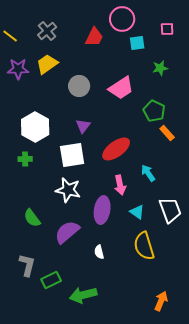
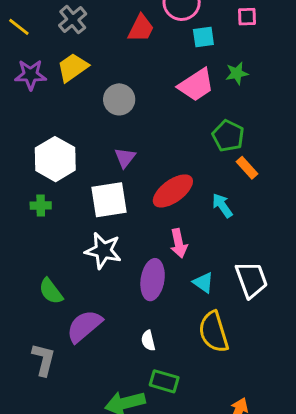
pink trapezoid: (121, 88) -> (196, 85), moved
cyan arrow: (148, 173) -> (222, 206), moved
purple semicircle: (67, 232) -> (84, 326), moved
green rectangle: (51, 280) -> (164, 381), moved, turned 42

